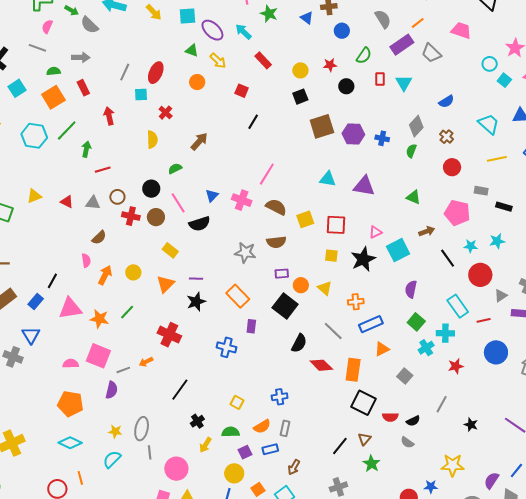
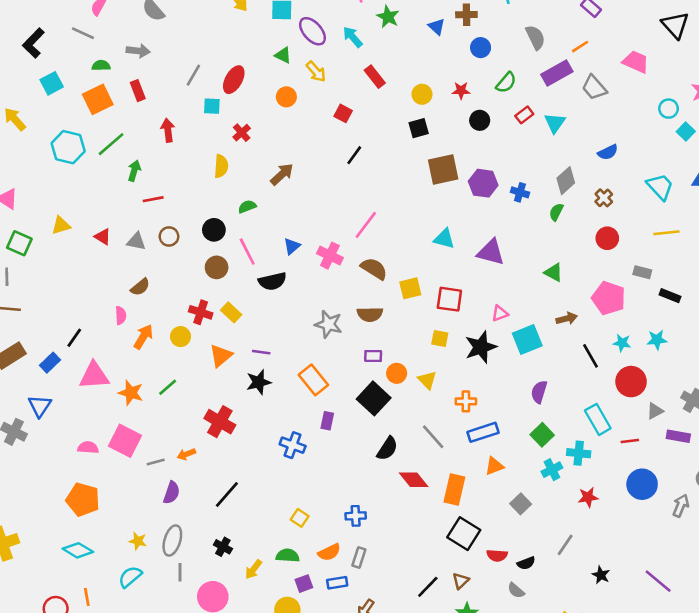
red rectangle: (380, 79) -> (524, 115), turned 48
red cross: (131, 216) -> (201, 312), moved
purple semicircle: (112, 390) -> (172, 493), moved
black cross: (197, 421) -> (223, 547), moved, turned -32

